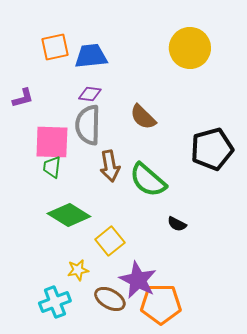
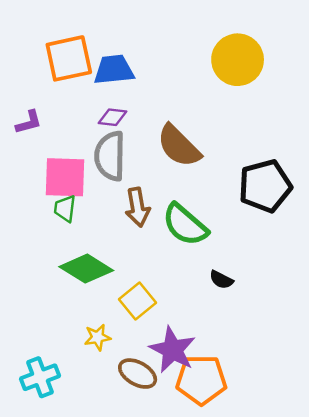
orange square: (55, 47) -> (69, 58), size x1.4
brown semicircle: (143, 117) -> (179, 146), size x1.4
cyan cross: (55, 302) -> (40, 377), moved

